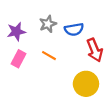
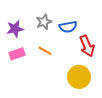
pink rectangle: (18, 59) -> (17, 54), turned 42

